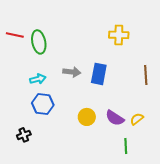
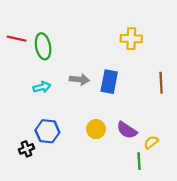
blue hexagon: (43, 104) -> (47, 131), moved
yellow semicircle: (137, 119) -> (151, 142), moved

